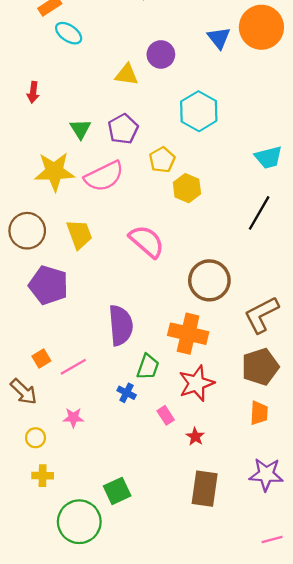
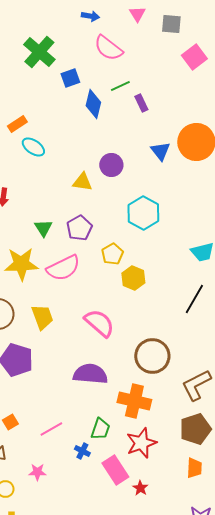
purple semicircle: (121, 325) -> (90, 374), moved, turned -80
pink line: (73, 367) -> (51, 429), moved
pink rectangle: (166, 415) -> (115, 470), size x1.8

